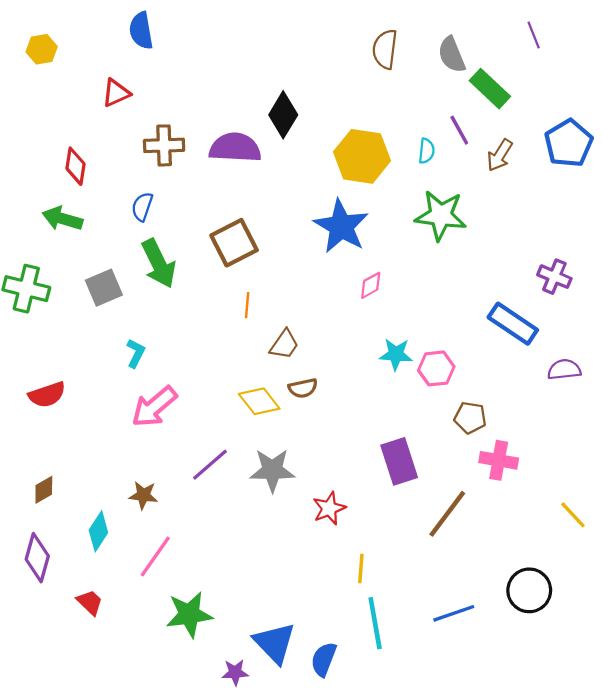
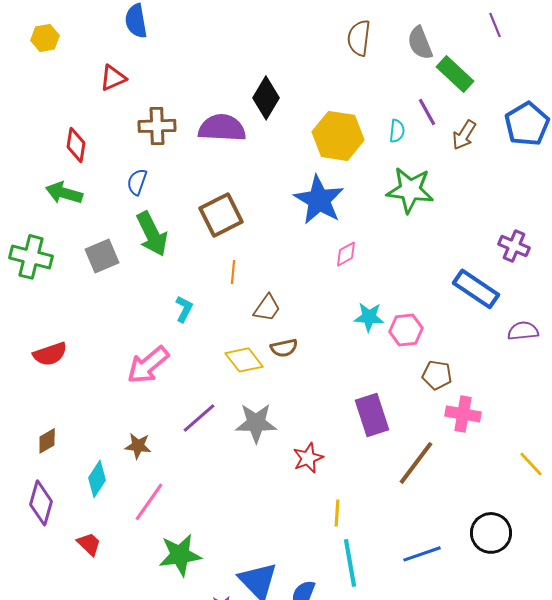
cyan L-shape: (136, 353) -> (184, 309), moved

